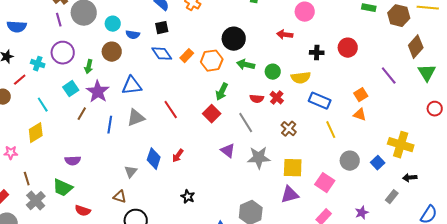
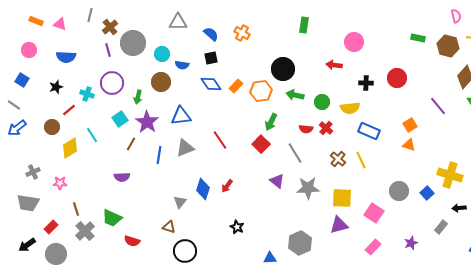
yellow line: (331, 130) -> (361, 160), moved
yellow diamond: (36, 133) -> (70, 148), moved
purple semicircle: (73, 161) -> (122, 177), moved

